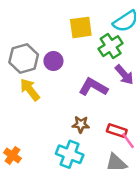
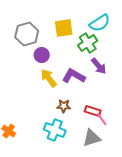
gray hexagon: (24, 59) -> (27, 34), moved
yellow arrow: (30, 90) -> (49, 78), moved

